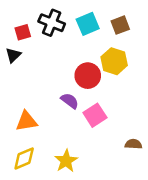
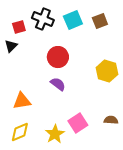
yellow hexagon: (114, 61) -> (107, 71), moved
red circle: (88, 76) -> (58, 57), moved
pink square: (95, 115) -> (78, 123), moved

